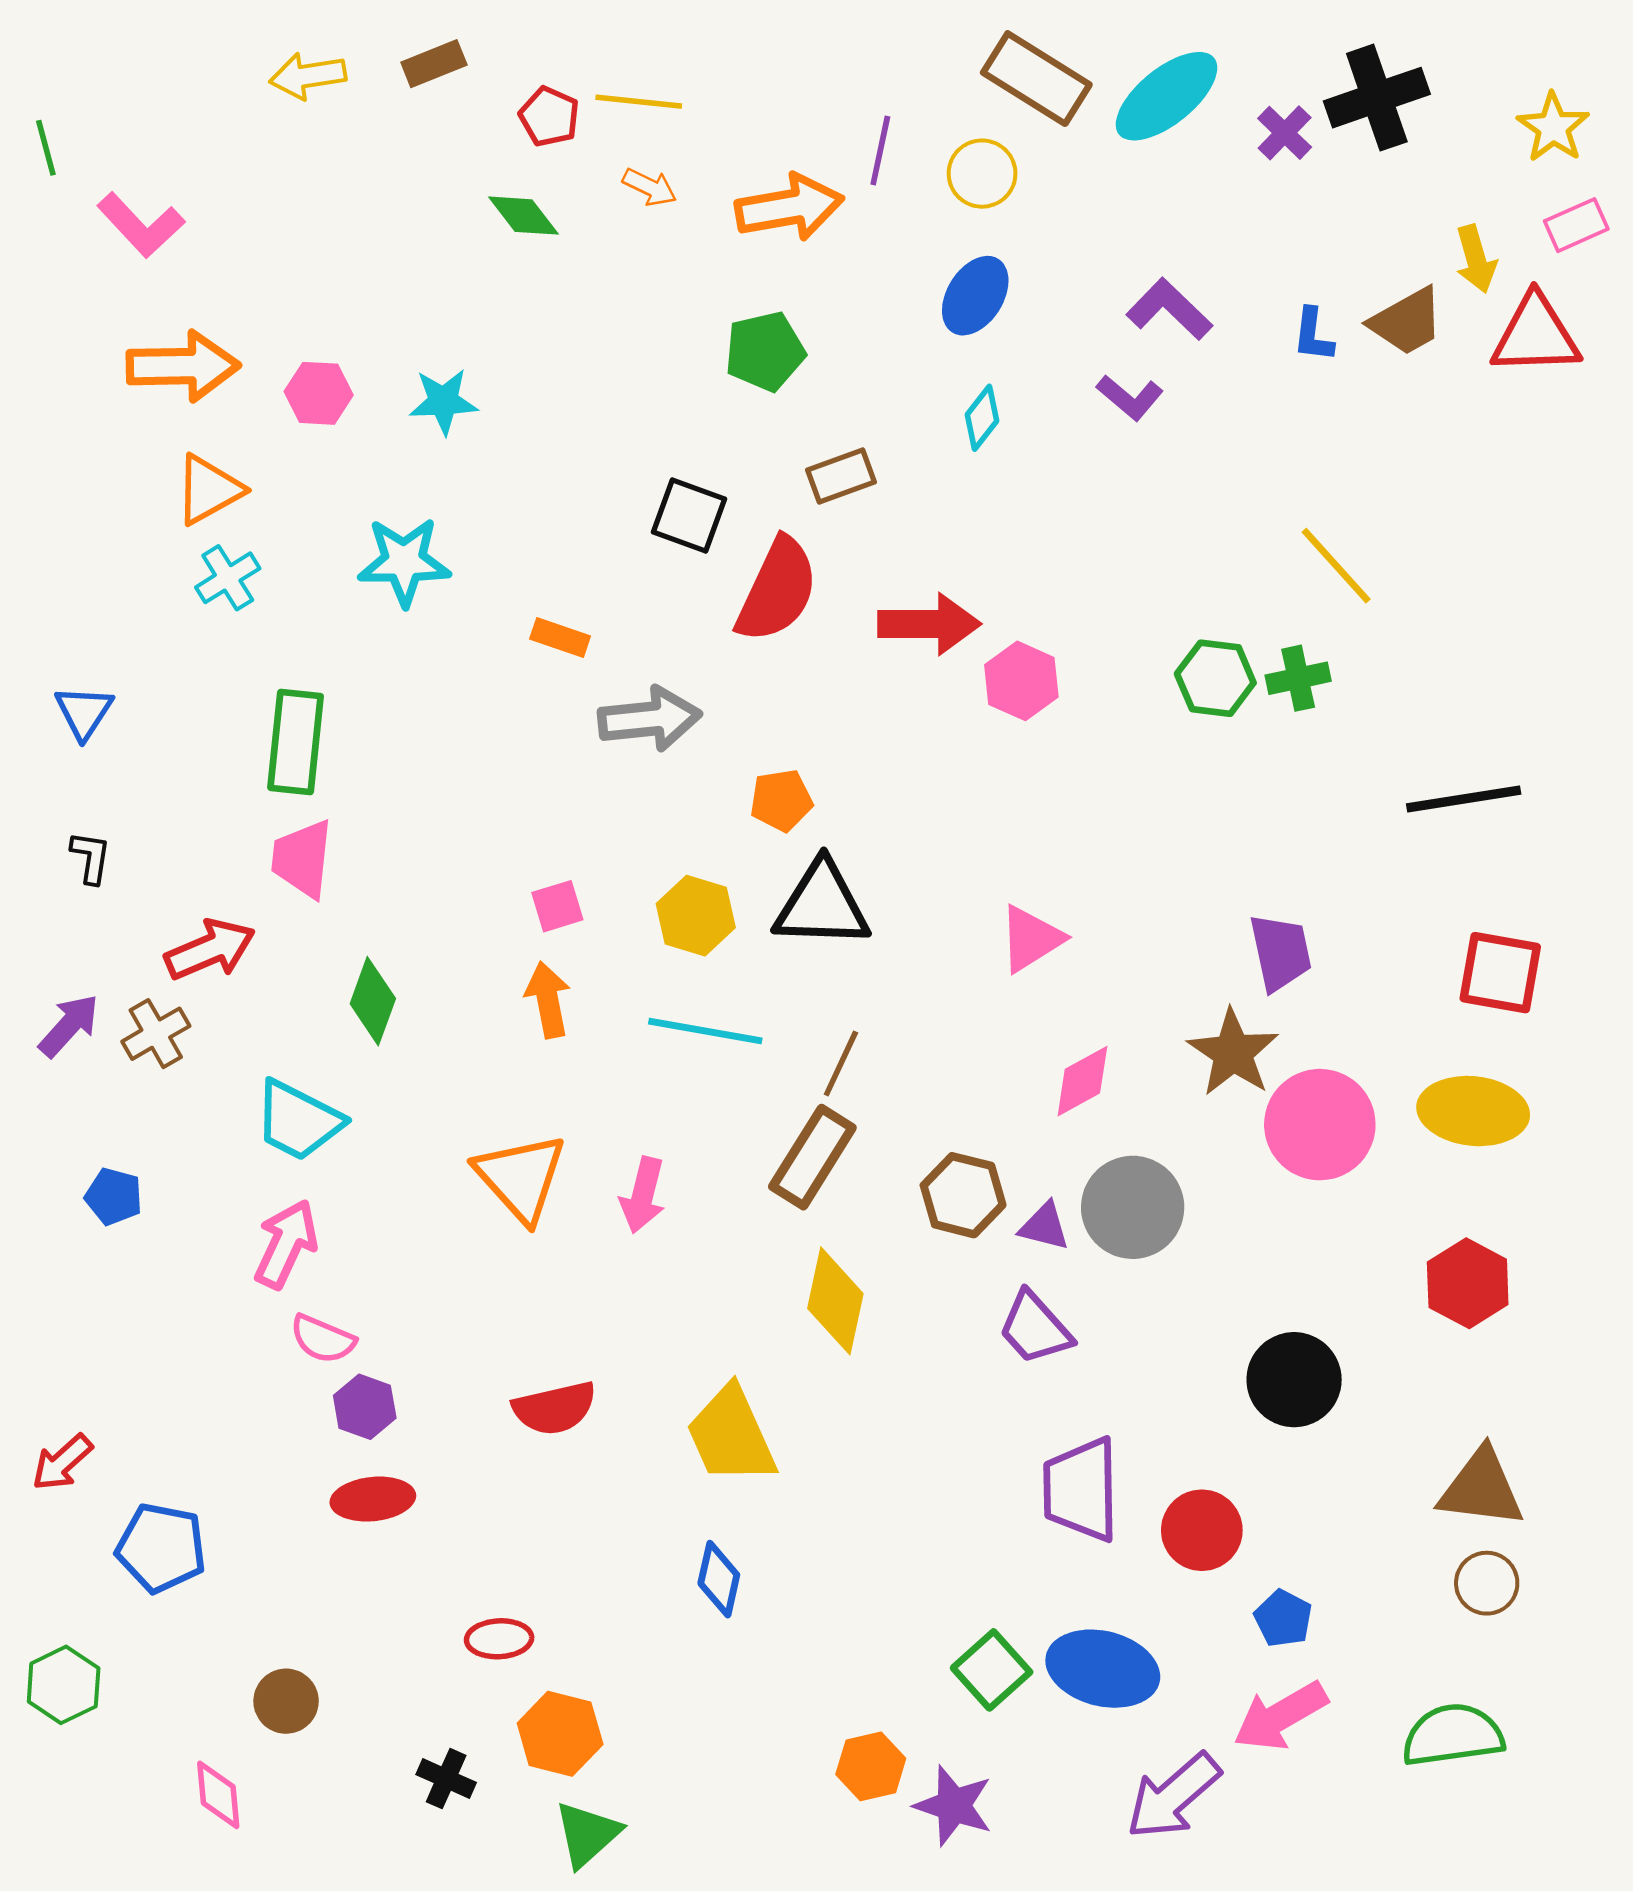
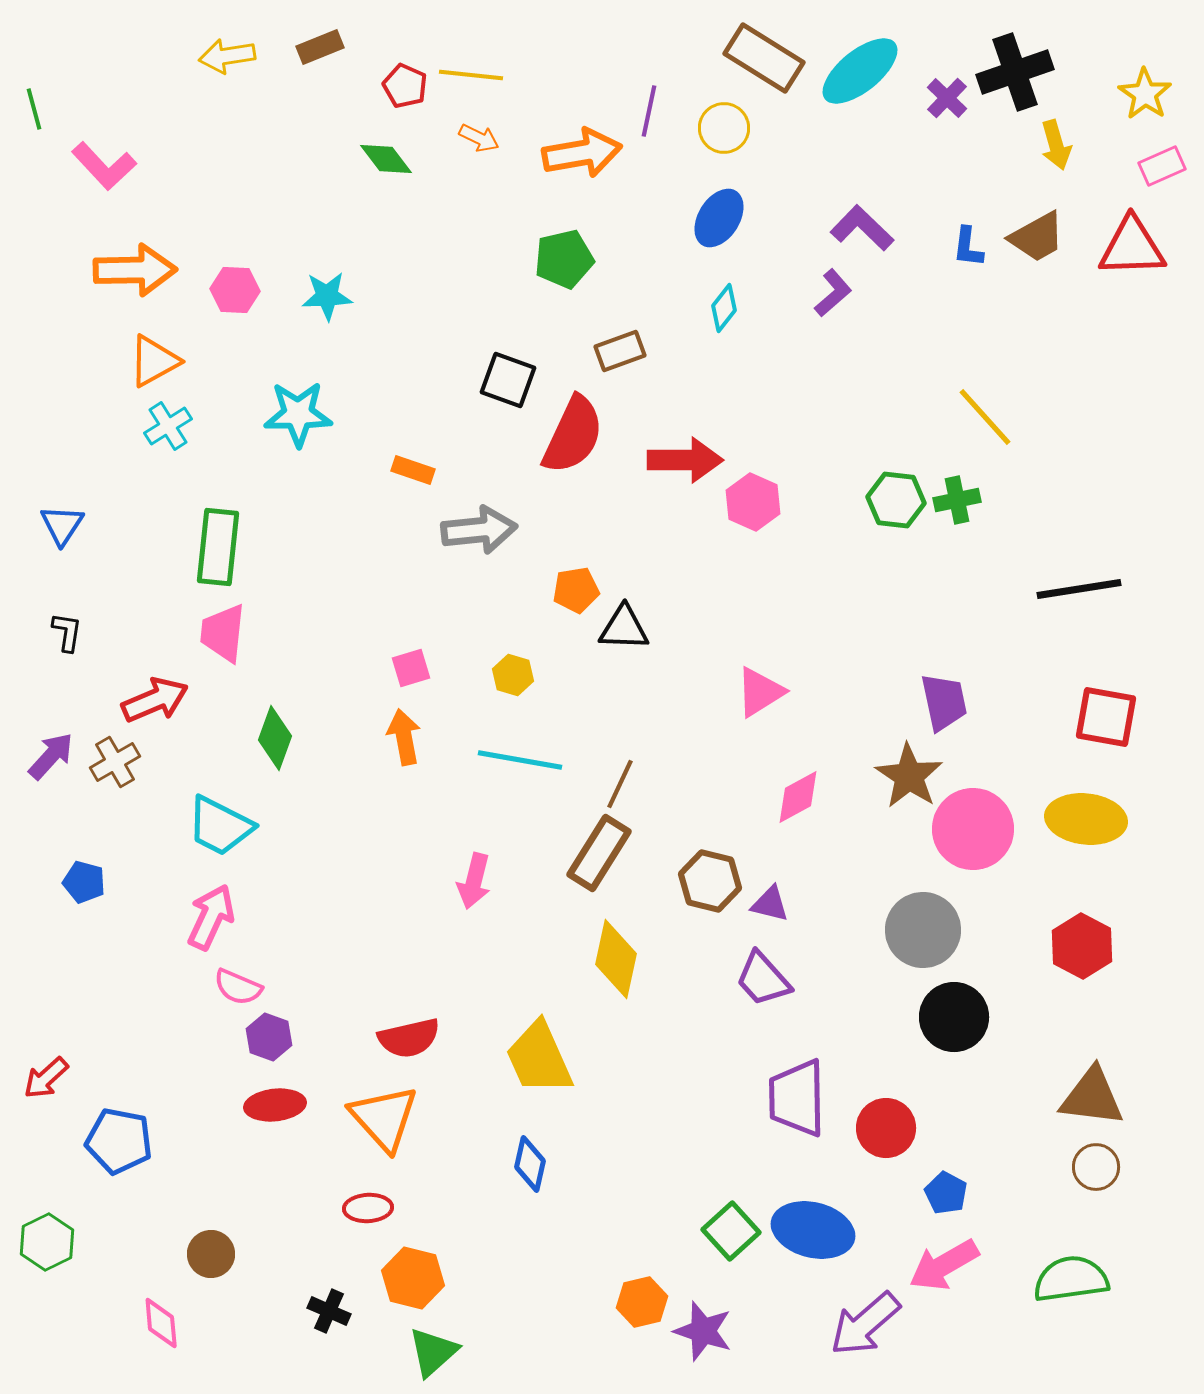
yellow arrow: (1476, 259) -> (1056, 145), moved
purple L-shape: (1130, 397) -> (833, 293), turned -81
black triangle: (822, 905) -> (624, 628), moved, size x0.7
yellow hexagon: (696, 916) -> (513, 675), size x0.7
orange triangle: (521, 1177) -> (384, 1118), moved
gray circle: (1133, 1207) -> (923, 930), moved

